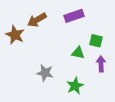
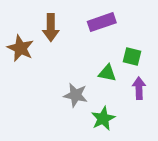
brown arrow: (37, 20) -> (51, 28), turned -60
gray star: (45, 73) -> (76, 95), moved

